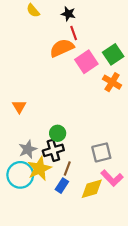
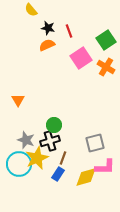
black star: (68, 14) -> (48, 28), moved
orange semicircle: (62, 48) -> (47, 45), moved, size x0.7
green square: (113, 54) -> (106, 40), moved
orange cross: (112, 82) -> (106, 67), moved
gray star: (28, 149) -> (26, 140), turned -30
pink L-shape: (112, 178) -> (105, 167), turned -45

